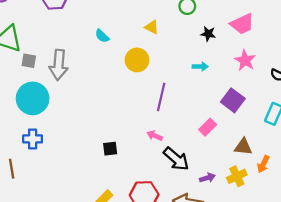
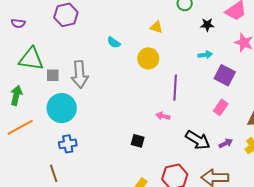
purple square: (233, 100) -> (225, 75), moved
pink arrow: (155, 136) -> (163, 116), moved
black square: (110, 149) -> (138, 141), turned 32
purple arrow: (207, 178) -> (226, 143), moved

